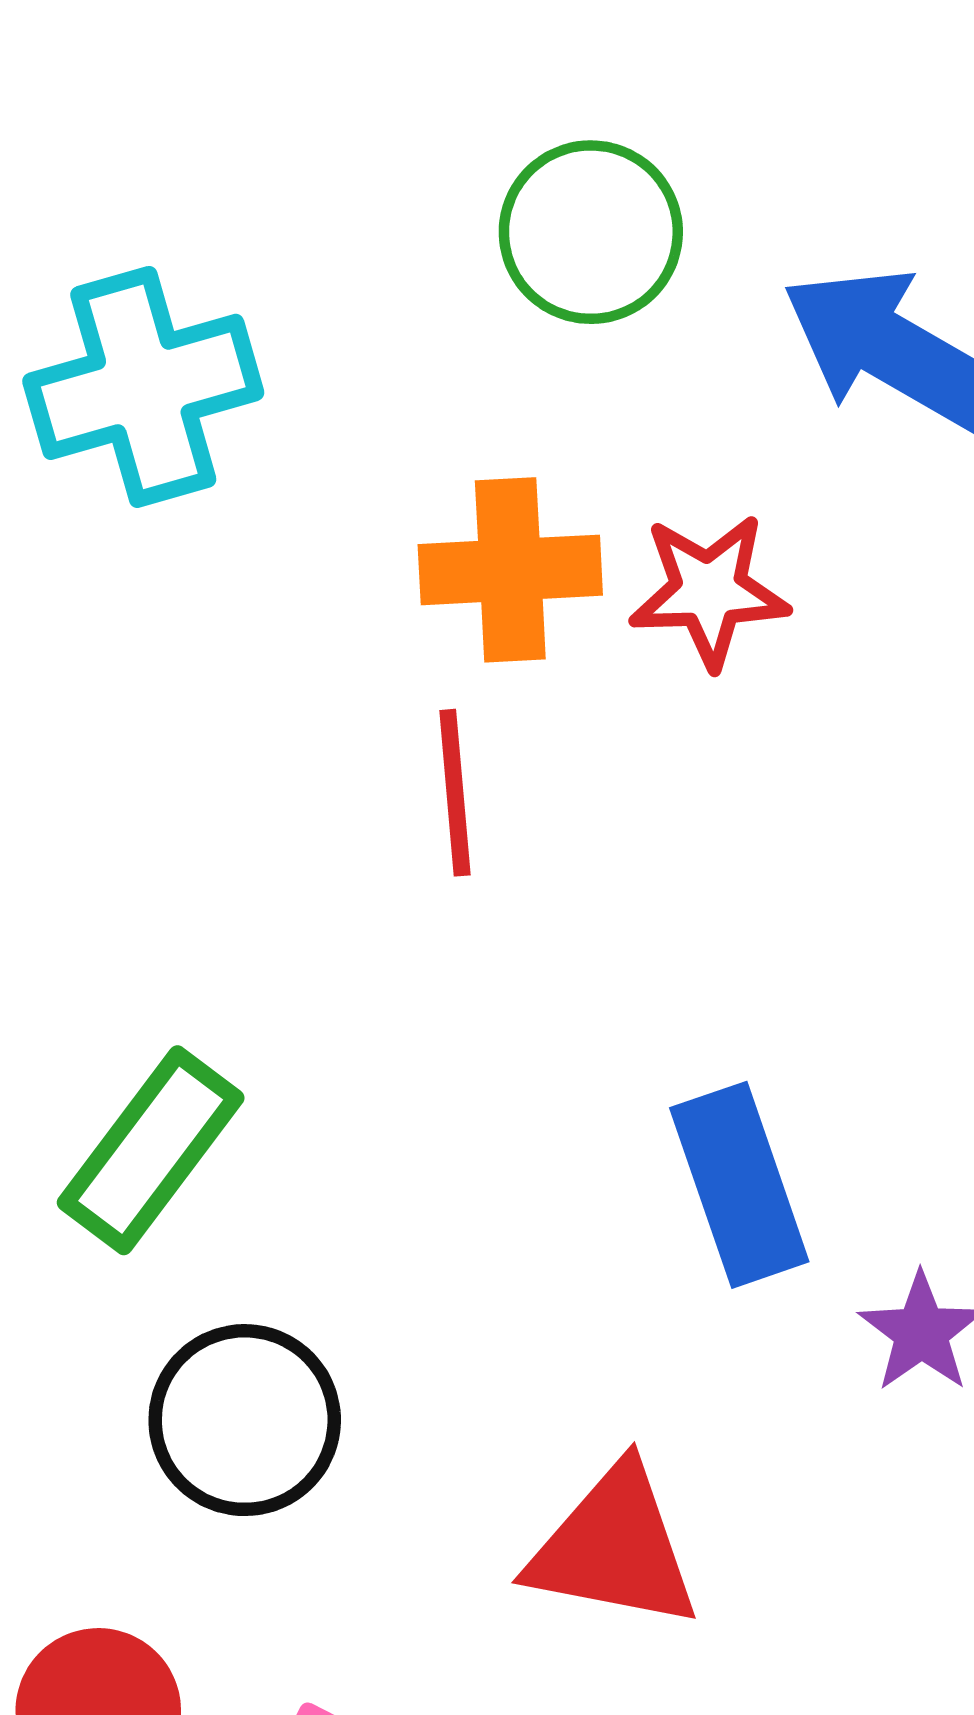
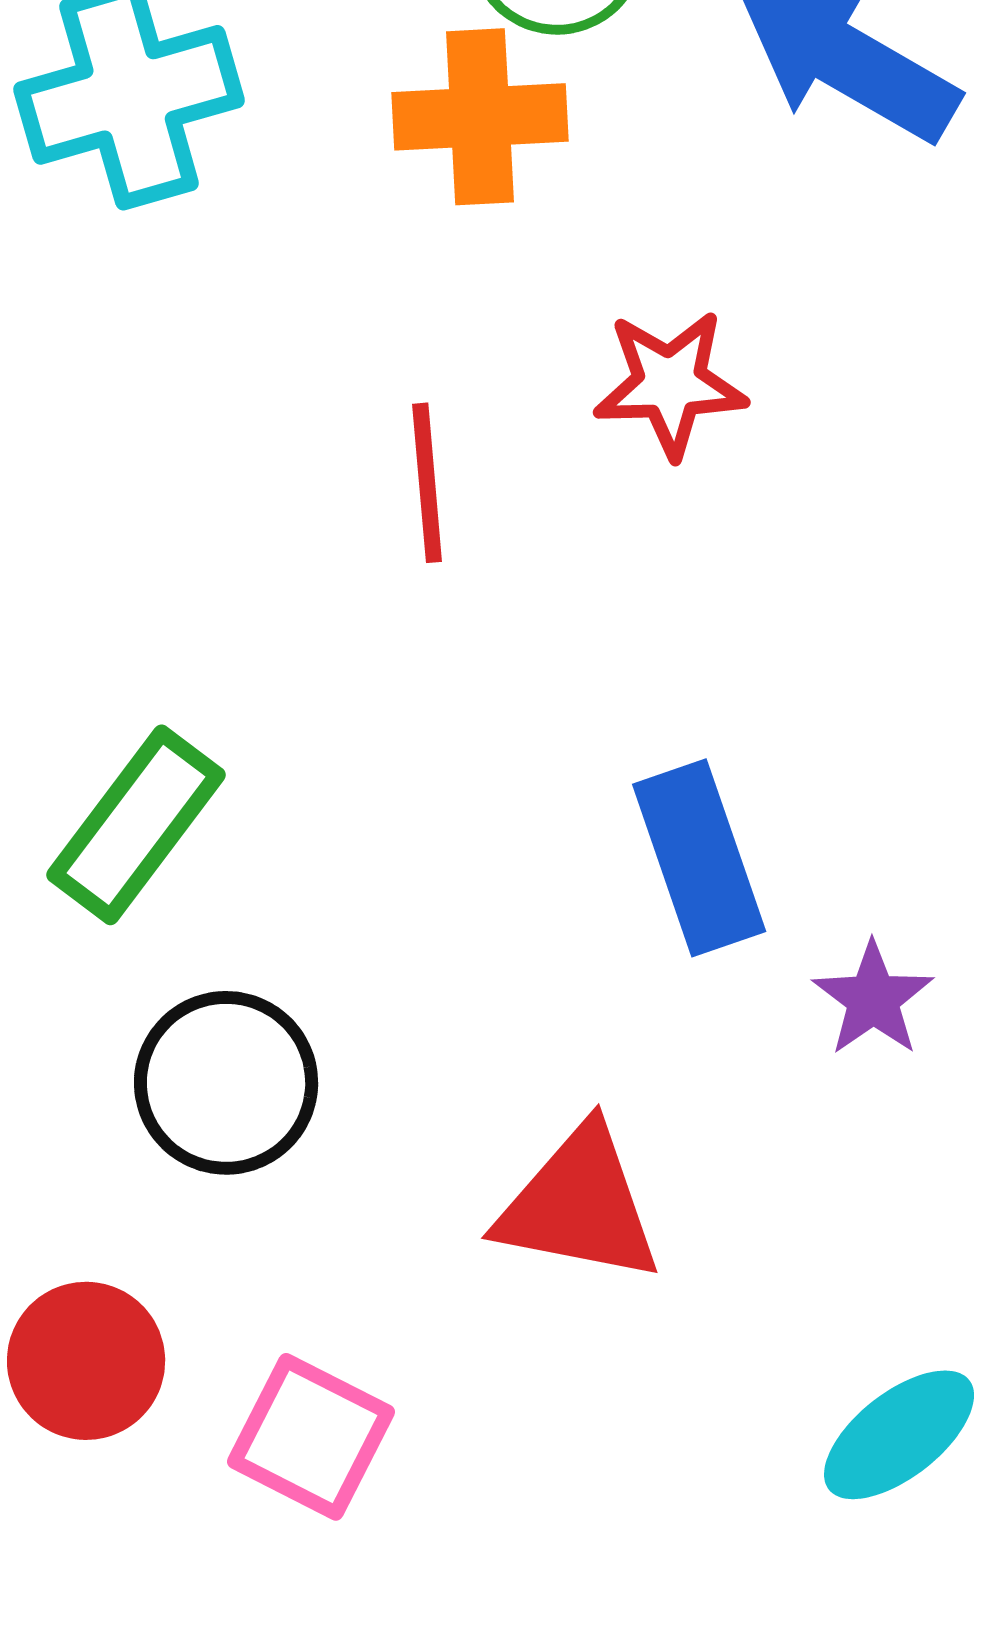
orange cross: (510, 570) -> (480, 117), moved
red star: (709, 591) -> (670, 384), moved

